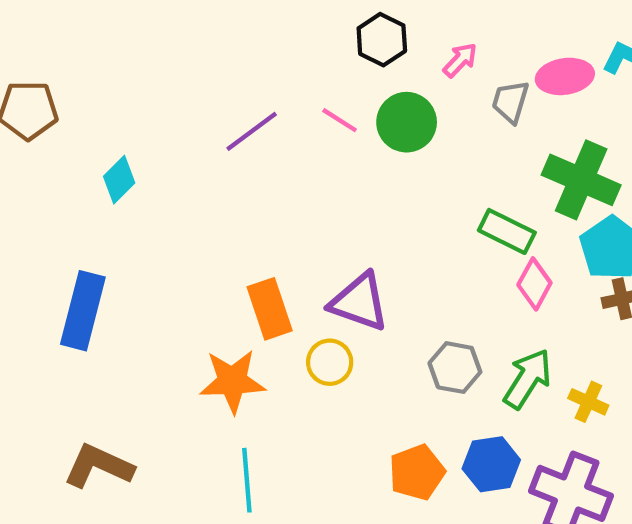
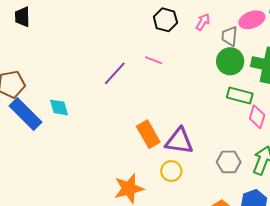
green circle: (407, 122) -> (230, 61), moved
cyan diamond: (119, 180) -> (59, 107), turned -50
orange rectangle: (270, 309) -> (148, 134), moved
blue rectangle: (83, 311) -> (26, 114), moved, turned -48

